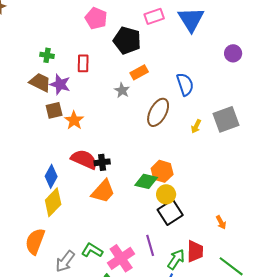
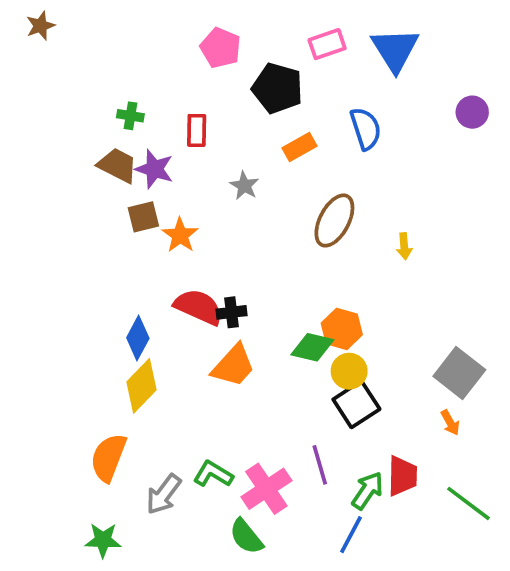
blue semicircle: (185, 84) -> (366, 129), moved
gray star: (122, 90) -> (244, 186), moved
gray square: (226, 119) -> (459, 373), moved, turned -32
yellow arrow: (196, 126) -> (404, 246), turned -32

